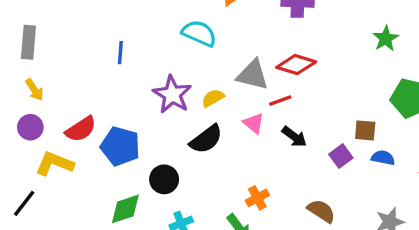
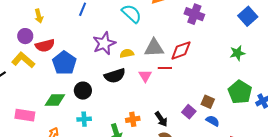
red diamond: (296, 65) -> (181, 50), turned -55
gray triangle: (253, 75) -> (154, 48), turned -35
yellow arrow: (34, 90) -> (39, 16), moved
purple circle: (30, 127) -> (25, 36), moved
black arrow: (294, 137) -> (161, 119), moved
purple square: (341, 156) -> (189, 112), turned -32

